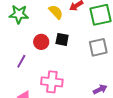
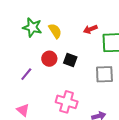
yellow semicircle: (56, 12) -> (55, 31), moved
pink cross: (52, 82) -> (67, 102), moved

